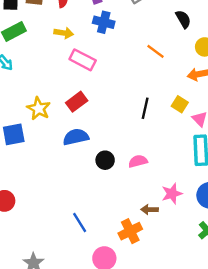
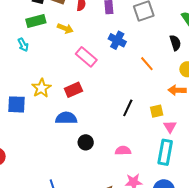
blue cross: (104, 22) -> (117, 40), moved
yellow arrow: (64, 33) -> (65, 28), moved
yellow square: (180, 104) -> (157, 111), turned 32
pink semicircle: (138, 161) -> (123, 151), moved

